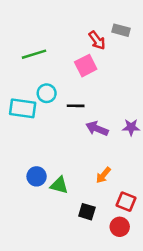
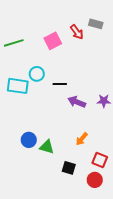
green line: (34, 54) -> (14, 43), moved
pink square: (86, 66) -> (53, 41), moved

